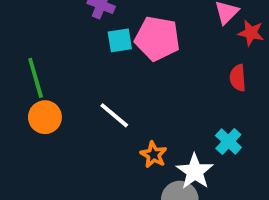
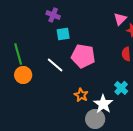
pink pentagon: (157, 39) -> (83, 56), moved
white line: (114, 115) -> (55, 65), moved

